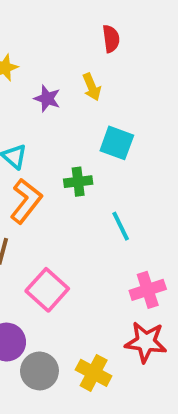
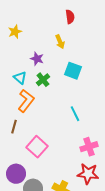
purple star: (47, 99) -> (37, 59), moved
green cross: (78, 182) -> (43, 80), moved, turned -32

